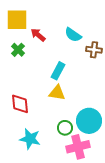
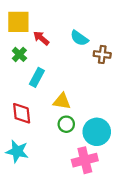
cyan rectangle: (58, 71) -> (37, 77), moved
green circle: (65, 128) -> (66, 124), moved
cyan star: (30, 139) -> (17, 151), moved

